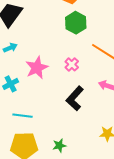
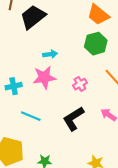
cyan arrow: (10, 48) -> (50, 54), moved
cyan line: (23, 116) -> (31, 116), moved

